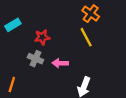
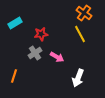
gray cross: (35, 59) -> (35, 53), turned 32
pink arrow: (60, 63) -> (57, 57), turned -152

